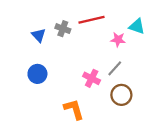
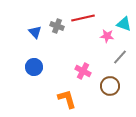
gray line: (115, 68) -> (120, 57), moved

